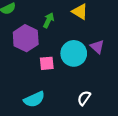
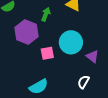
purple triangle: (97, 47) -> (92, 57), moved

